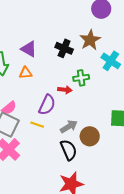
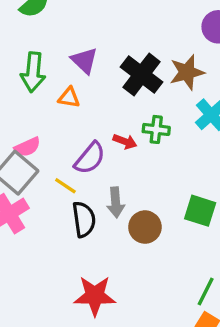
black cross: (64, 48) -> (142, 75), size x1.4
gray arrow: (69, 127) -> (116, 202), turned 102
black semicircle: (69, 150) -> (84, 219), moved

